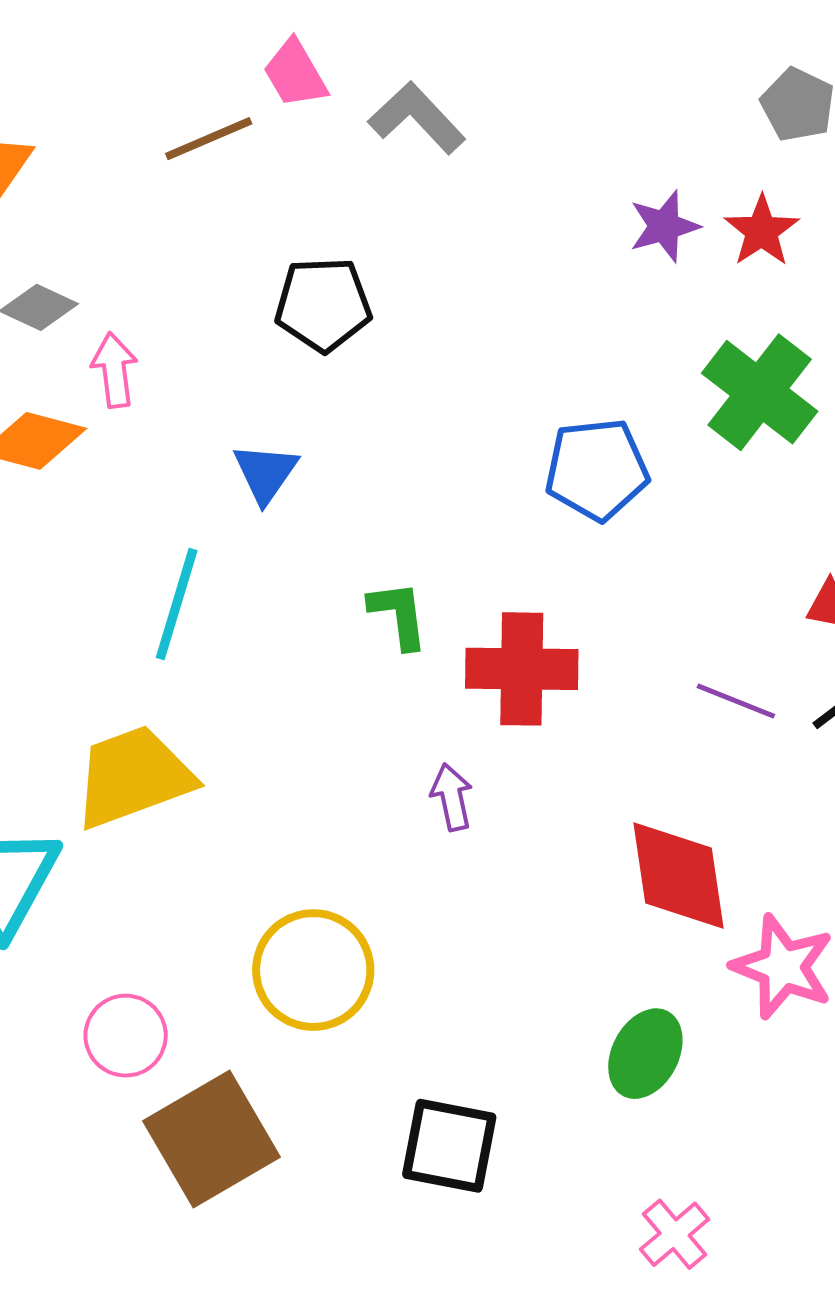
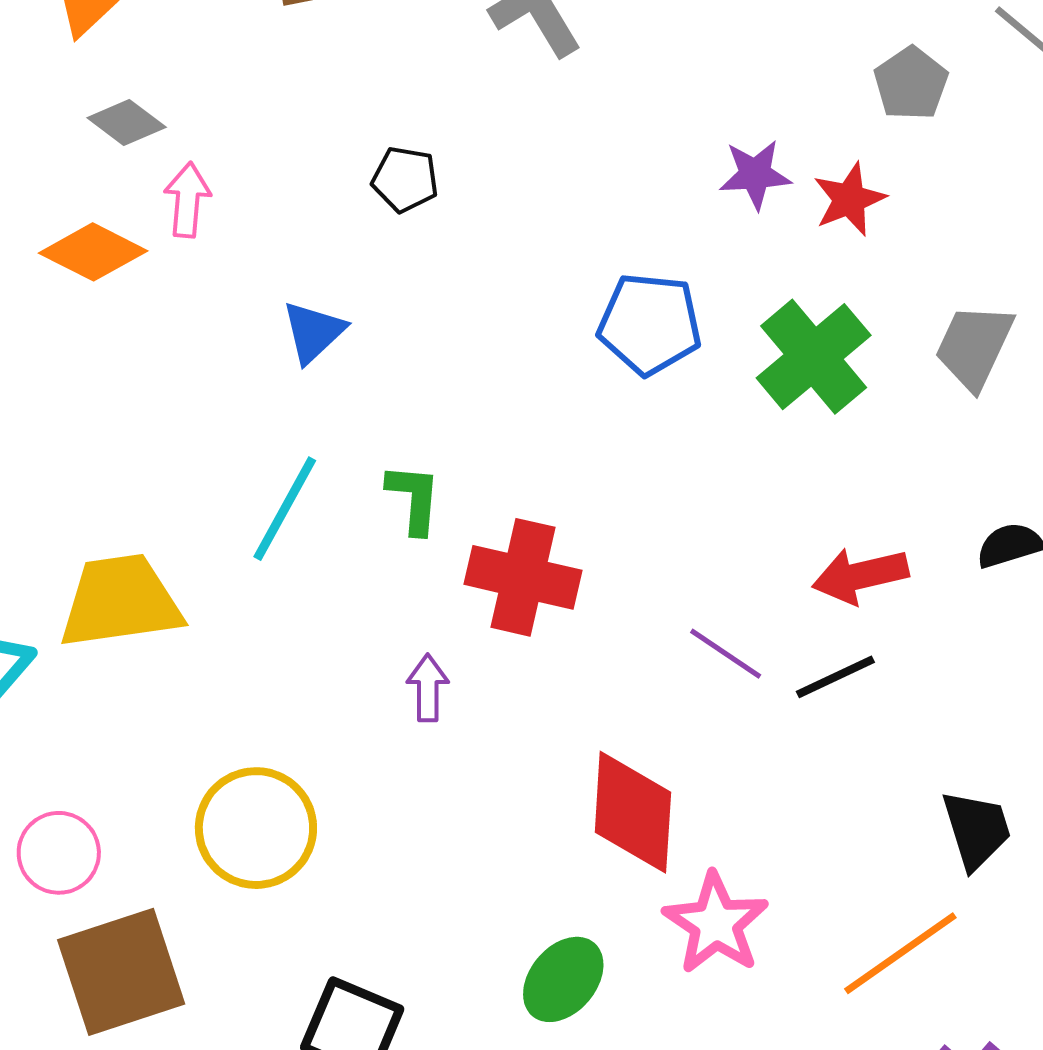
black pentagon: (323, 304) -> (405, 179), size x0.7
blue pentagon: (597, 469) -> (650, 324), moved
cyan line: (177, 604) -> (285, 509), moved

